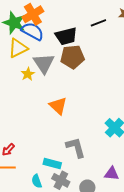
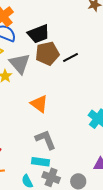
black line: (98, 23) -> (70, 58), moved
gray L-shape: (76, 147) -> (46, 140), moved

